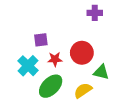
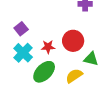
purple square: (41, 40) -> (21, 29), moved, turned -32

